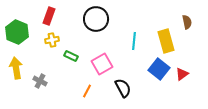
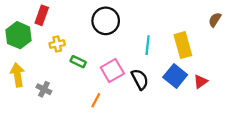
red rectangle: (49, 16) -> (42, 15), moved
brown semicircle: (187, 22) -> (215, 20), moved, turned -136
black semicircle: (123, 88) -> (140, 79), moved

